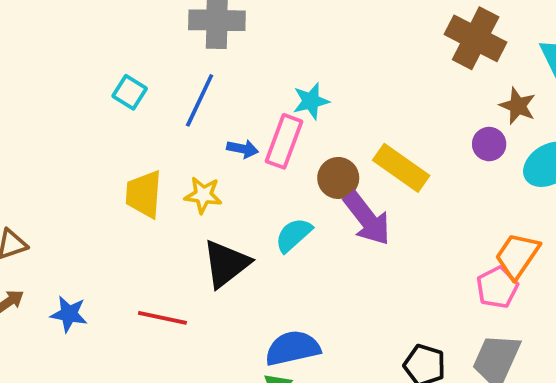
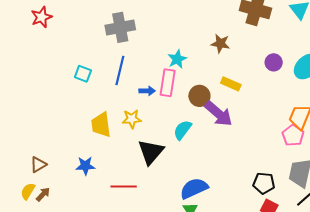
brown star: (518, 106) -> (220, 44), moved
yellow rectangle: (401, 168) -> (231, 84), size x0.7
blue star: (69, 314) -> (85, 166), moved

